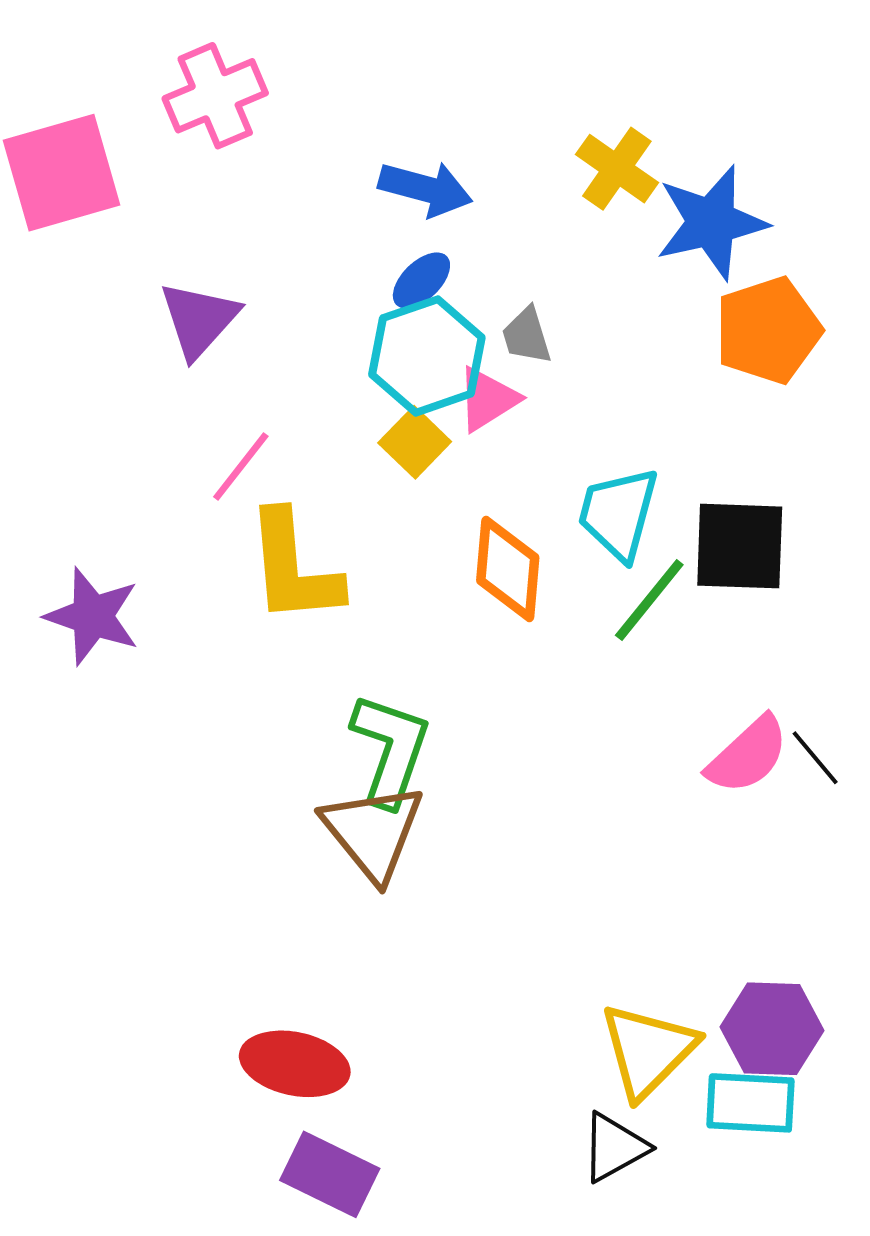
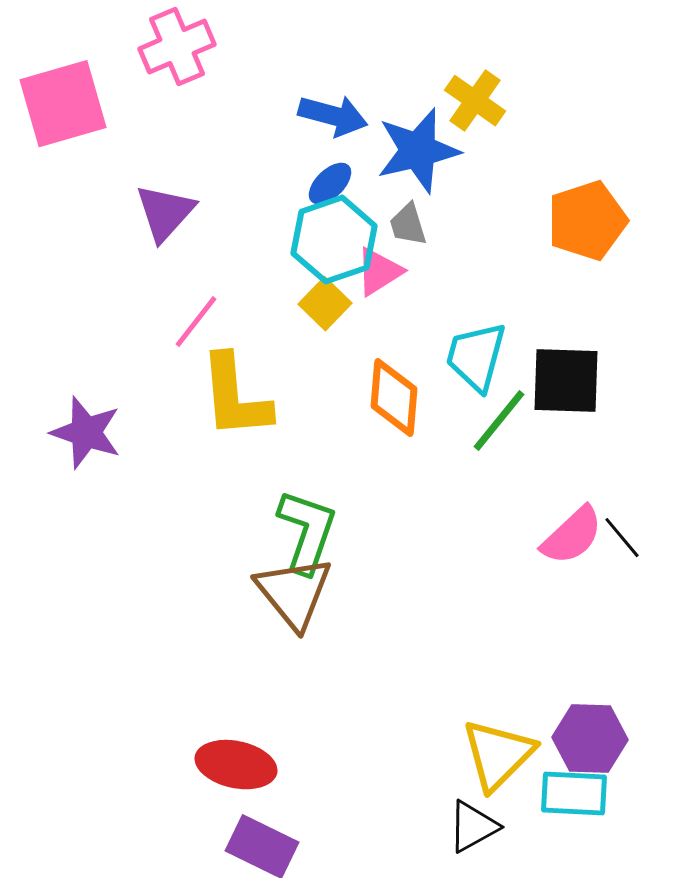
blue star: (711, 222) -> (418, 151), moved

